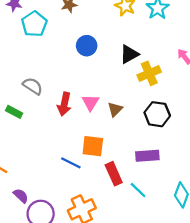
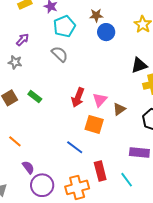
blue circle: (87, 46) -> (106, 32), moved
gray semicircle: (33, 86) -> (60, 54), moved
orange square: (93, 146) -> (94, 124), moved
red rectangle: (114, 174) -> (100, 171), moved

